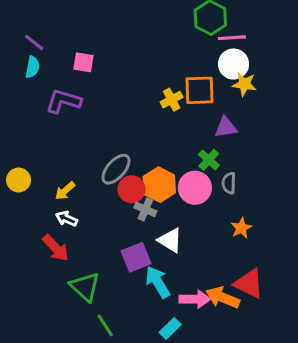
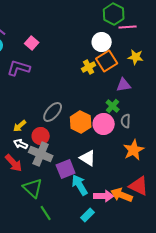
pink square: (84, 62) -> (32, 43), turned 32
white circle: (234, 64) -> (102, 42), moved
orange square: (199, 90) -> (107, 61), turned -30
red circle: (131, 189) -> (41, 136), moved
gray cross: (145, 209) -> (41, 154), moved, size x1.6
orange star: (241, 228) -> (134, 150), size x1.5

